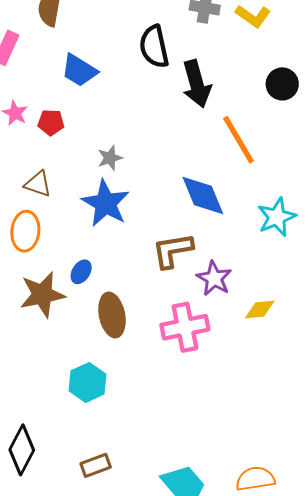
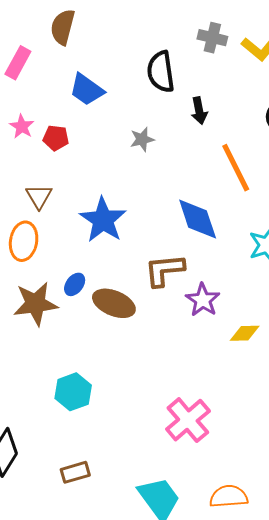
black arrow: (197, 84) -> (199, 111), size x0.6
gray star: (110, 158) -> (142, 139), moved
brown triangle: (38, 184) -> (39, 196), turned 36
brown ellipse: (112, 315) -> (114, 303), moved, turned -60
pink cross: (185, 327) -> (188, 420), moved, turned -33

